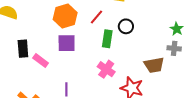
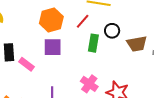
brown trapezoid: (154, 65) -> (137, 44), moved
pink cross: (106, 69) -> (89, 84), moved

